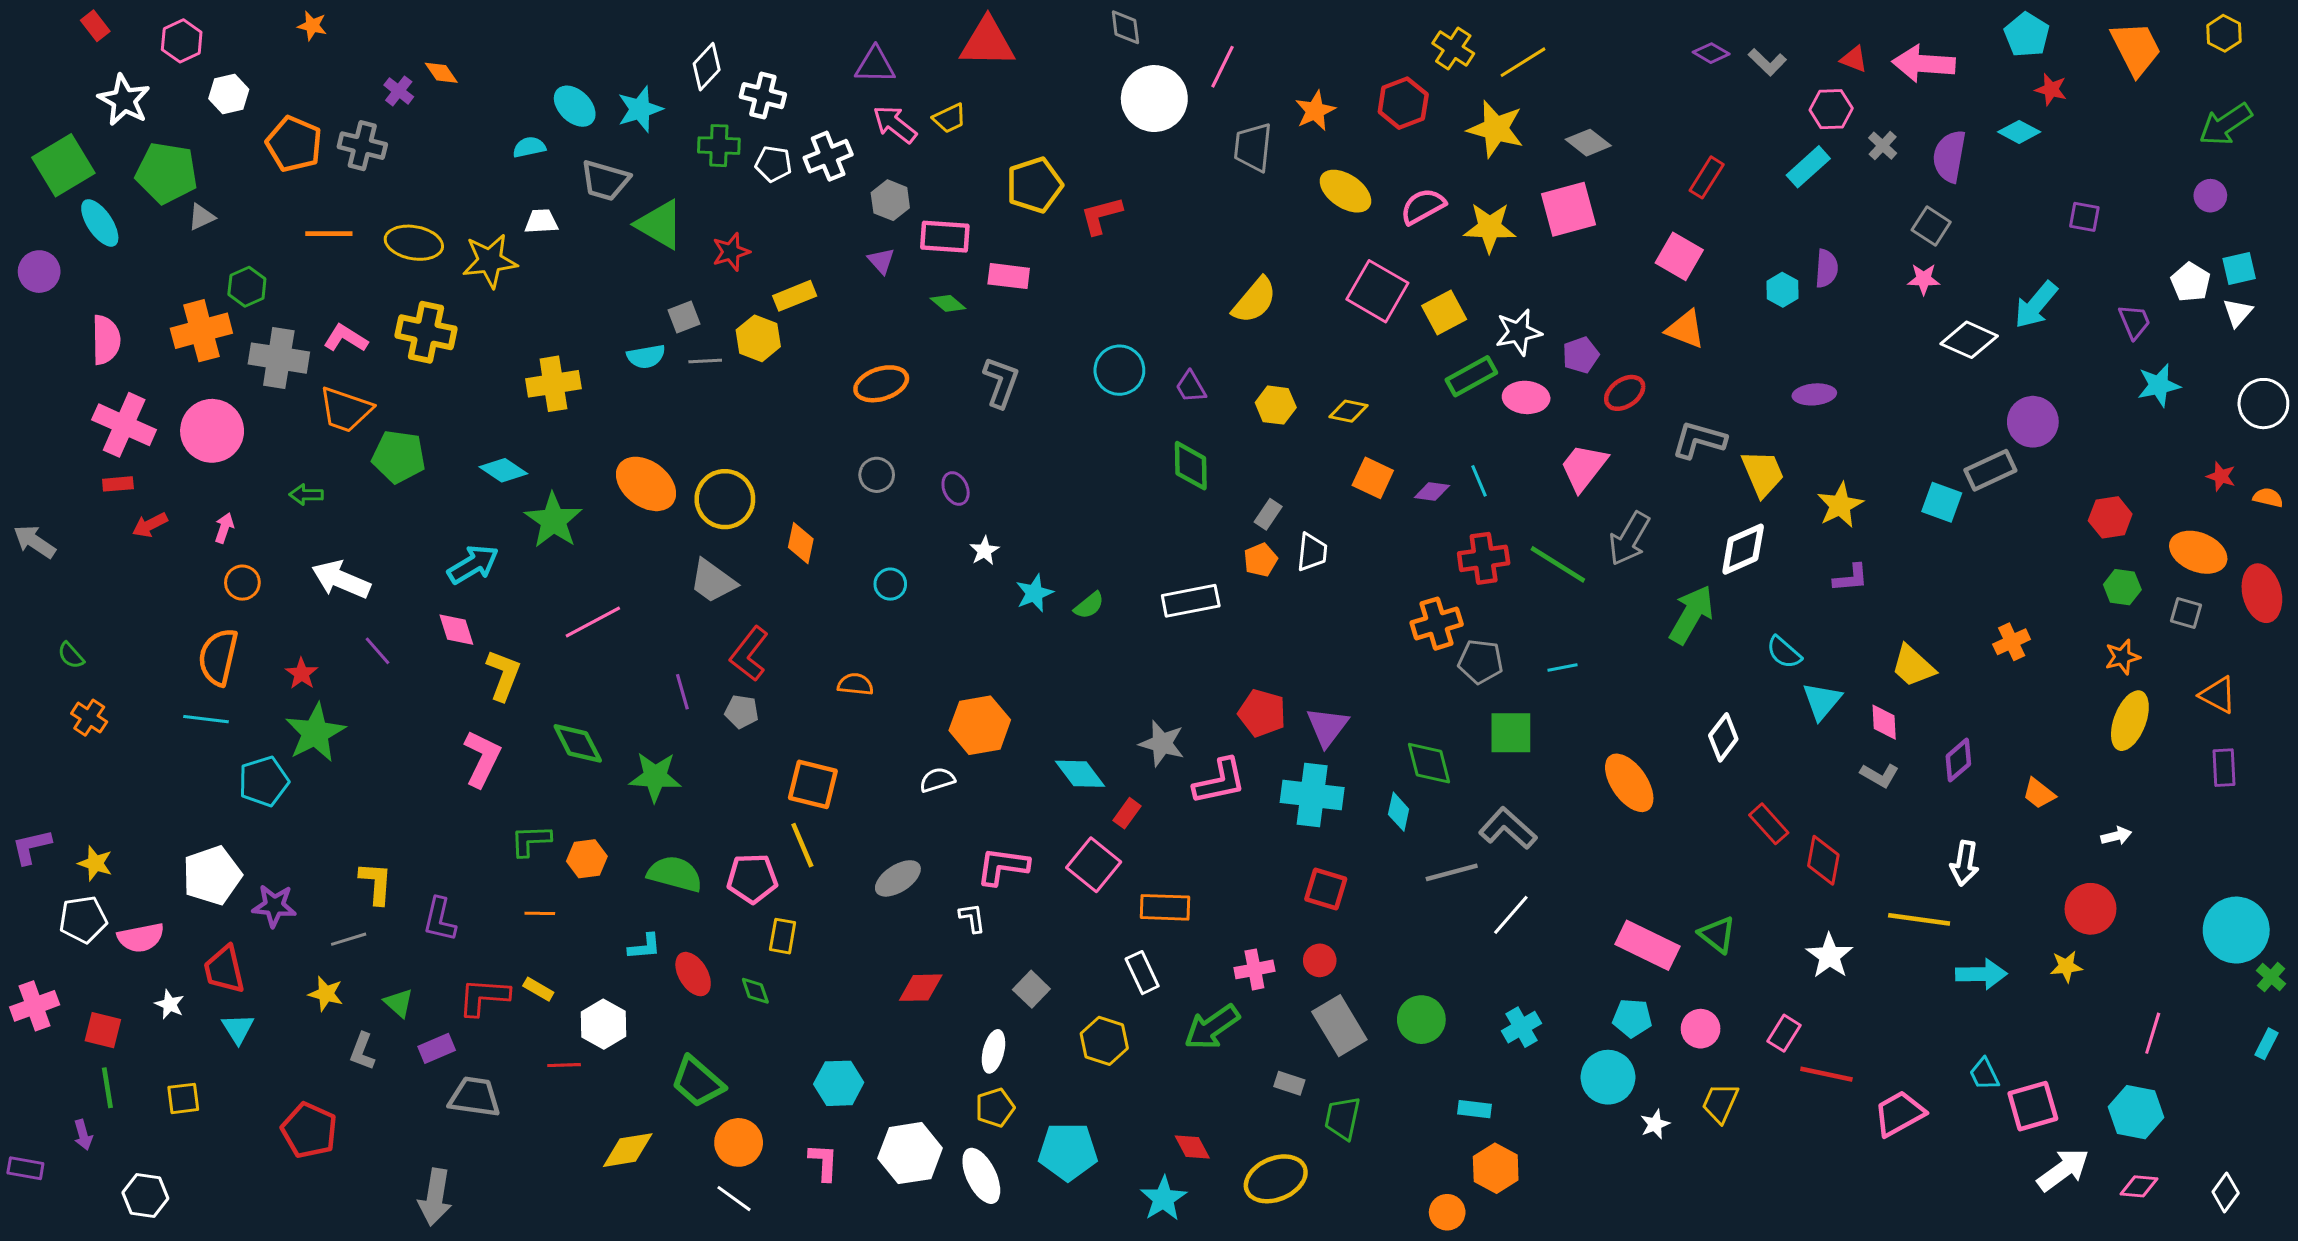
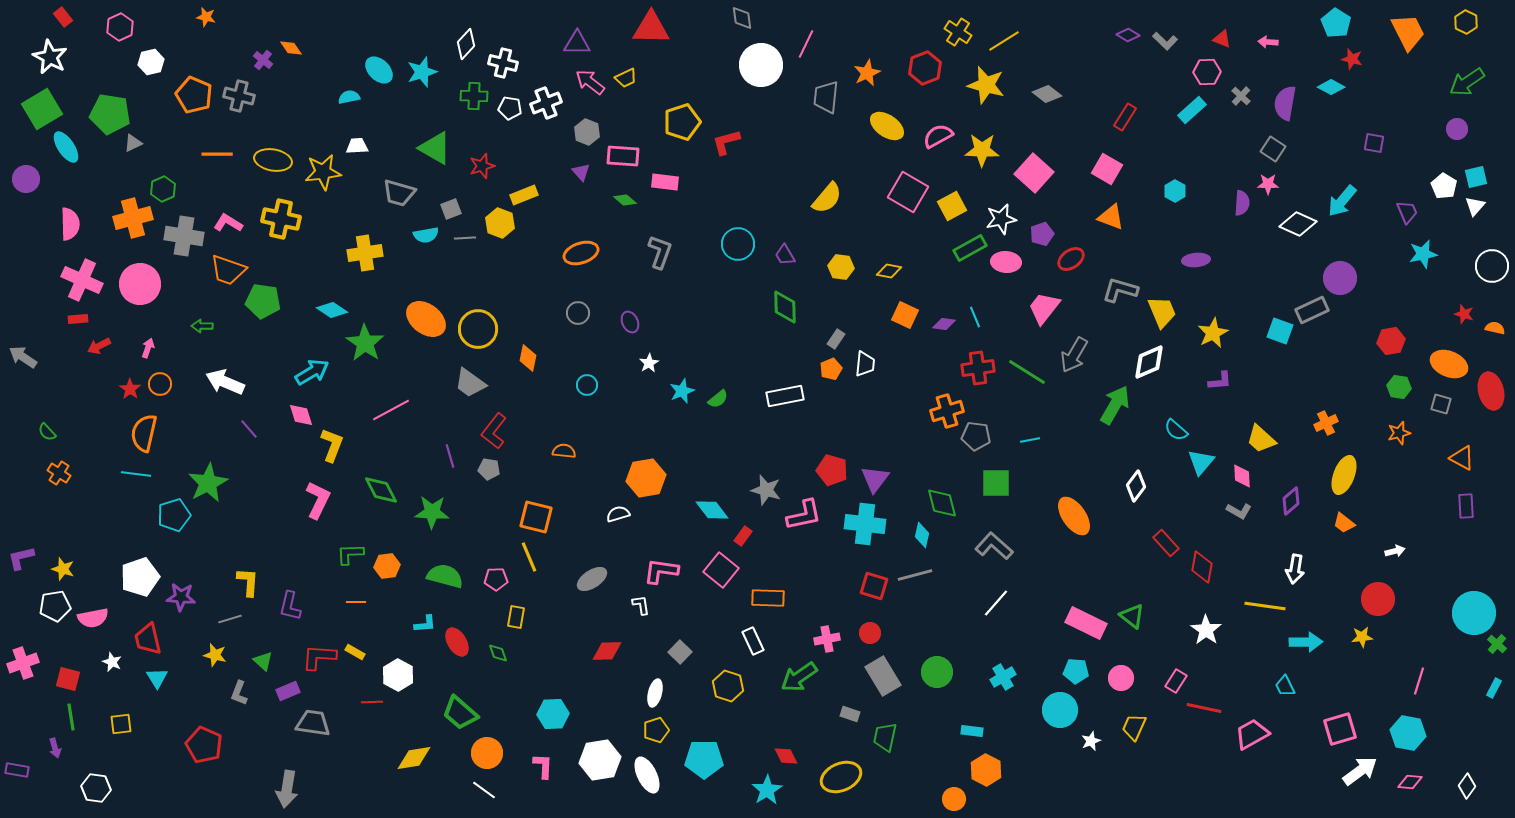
pink arrow: (1924, 64) -> (1268, 42), size x0.5
white star: (124, 100) -> (50, 57), moved
gray trapezoid: (605, 180) -> (399, 193), moved
pink square: (1569, 209) -> (1034, 173), moved, turned -33
purple semicircle: (1826, 268) -> (1242, 203), moved
red star: (302, 674) -> (130, 389), moved
yellow ellipse: (2130, 721) -> (1344, 475), moved
gray line: (1452, 872) -> (915, 575), moved
pink pentagon: (752, 878) -> (496, 579), size x0.7
cyan trapezoid: (1984, 1074) -> (1285, 686), moved

